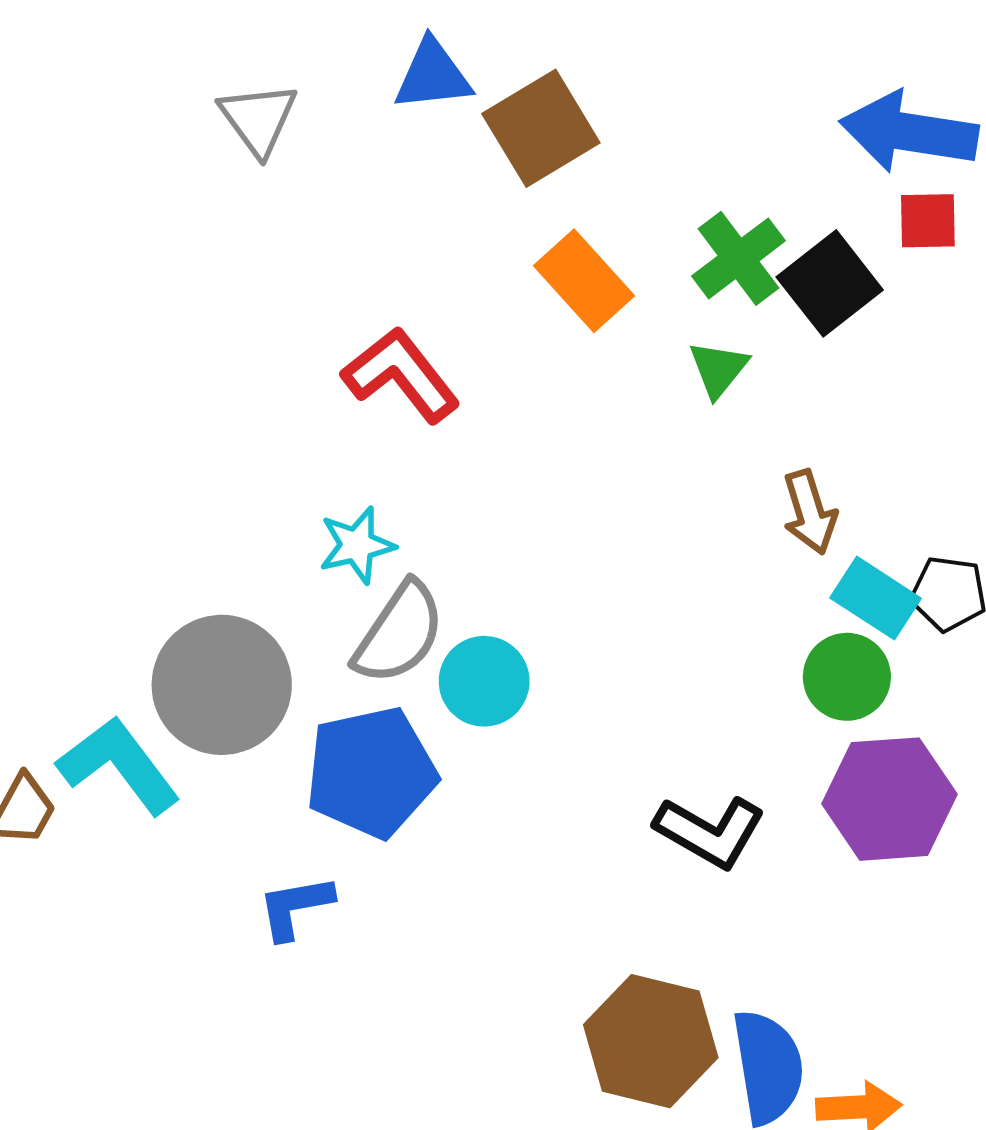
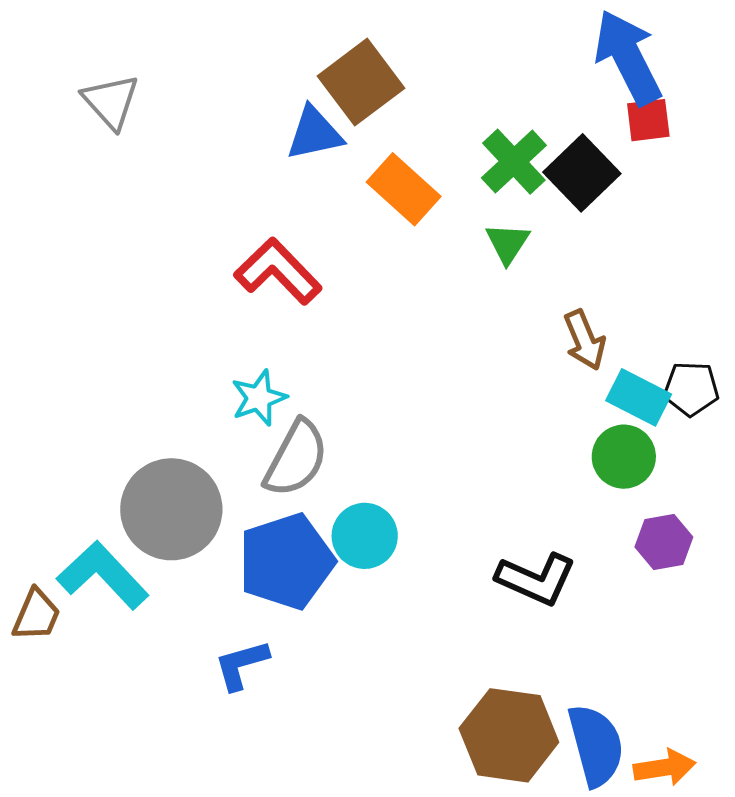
blue triangle: (433, 75) -> (314, 133), moved
gray triangle: (258, 119) -> (111, 102), moved
blue arrow: (909, 132) -> (628, 57), turned 60
cyan circle: (484, 681) -> (365, 536), moved
purple hexagon: (890, 799) -> (664, 542), size x0.6

